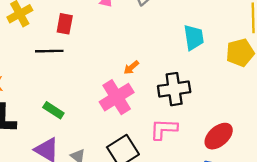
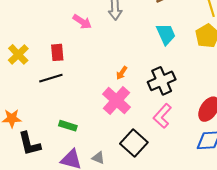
pink L-shape: (164, 129) -> (162, 116), turned -35

